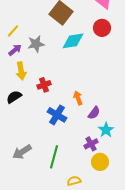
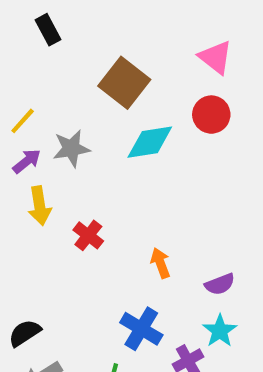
red cross: (44, 85) -> (88, 235), turned -32
black semicircle: (14, 97) -> (25, 333), moved
purple semicircle: (94, 113) -> (220, 284), moved, turned 32
blue cross: (57, 115) -> (141, 329), moved

